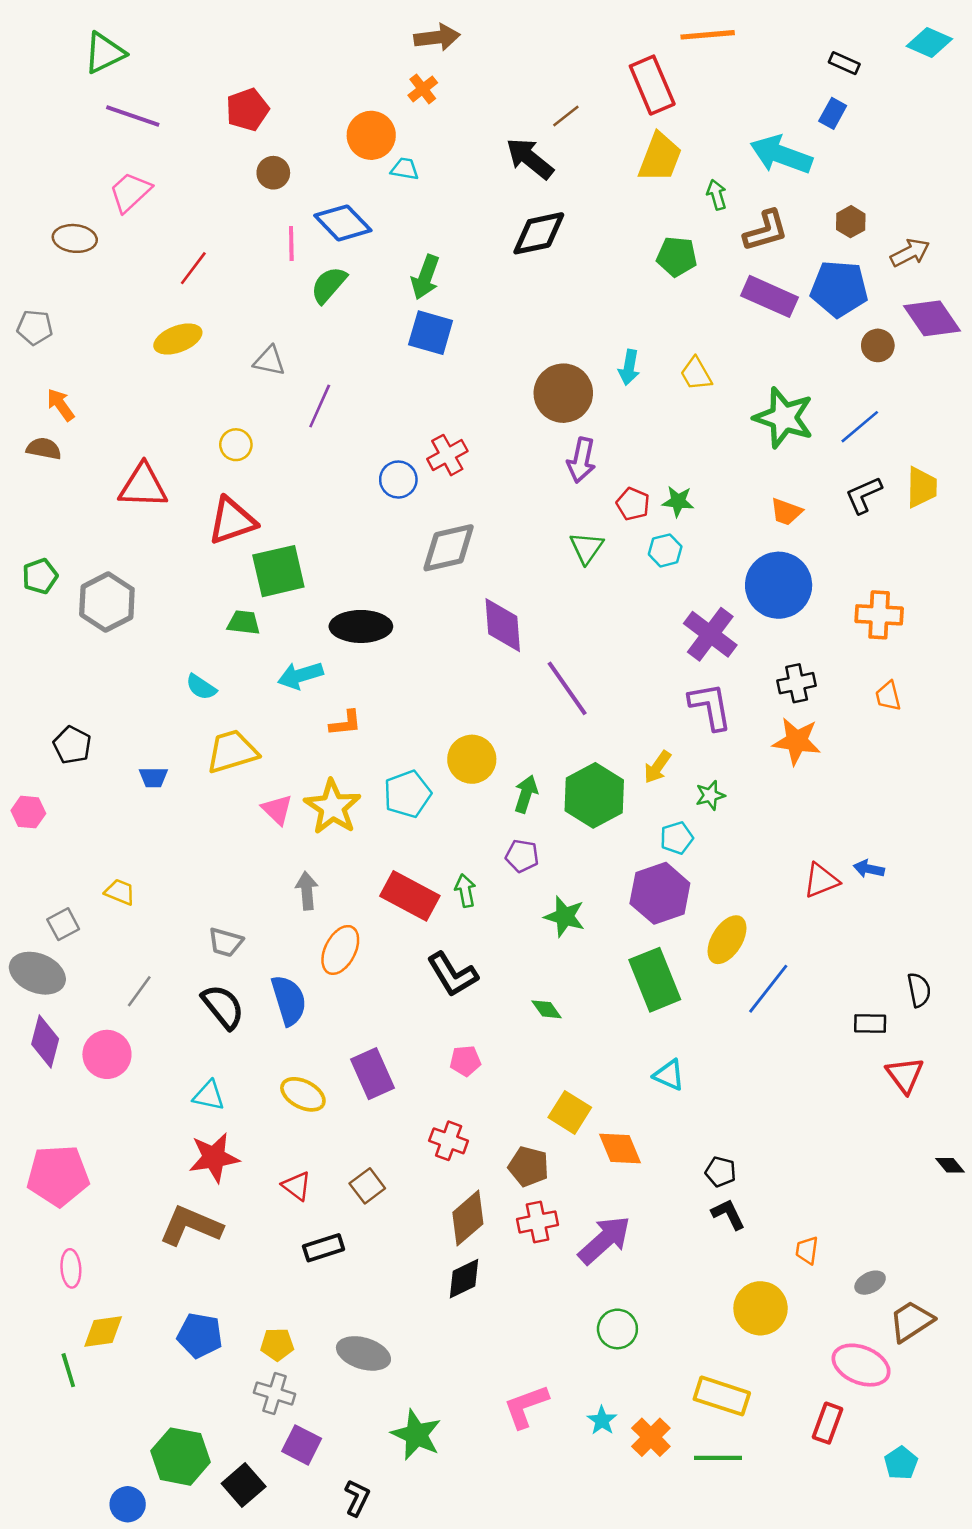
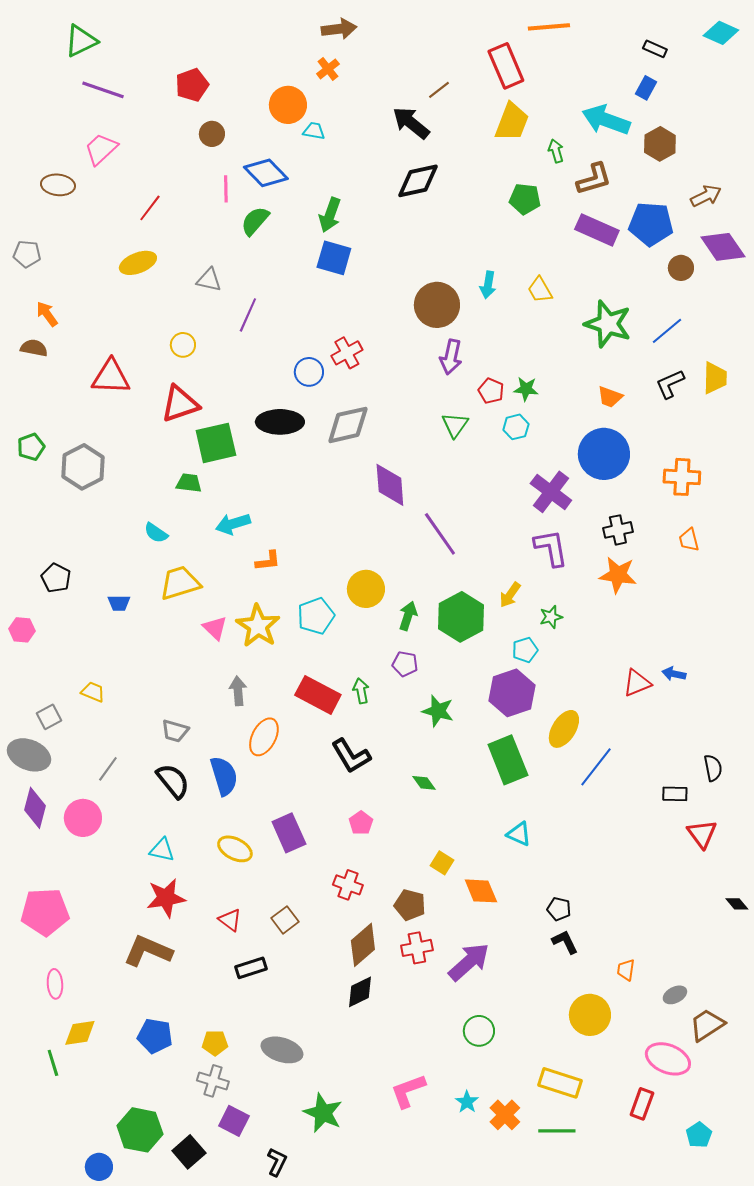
brown hexagon: (851, 222) -> (660, 144), moved, size x1.4
black ellipse: (361, 626) -> (280, 422), moved
pink pentagon: (465, 1061) -> (361, 823), turned -30
yellow square: (570, 1112) -> (442, 863), size x0.7

